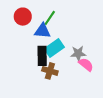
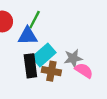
brown cross: (50, 71) -> (51, 71), moved

